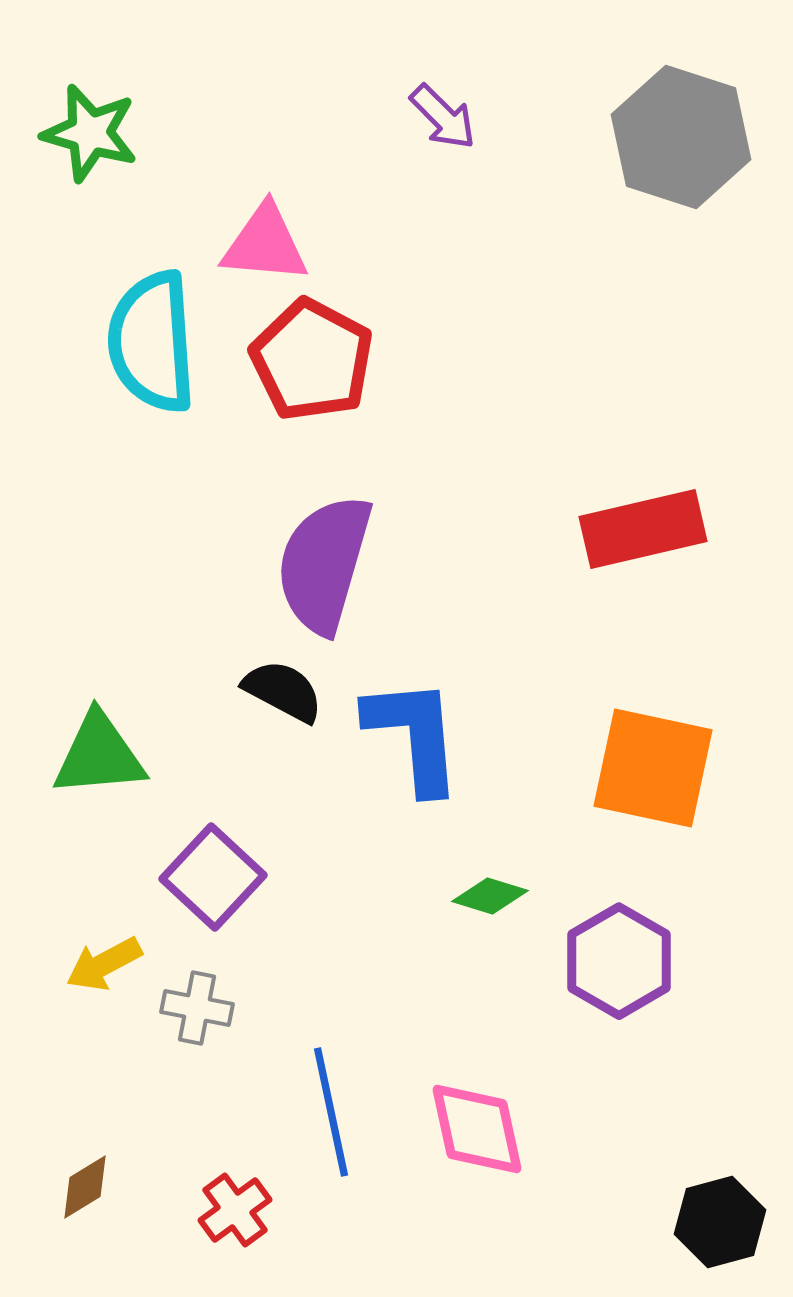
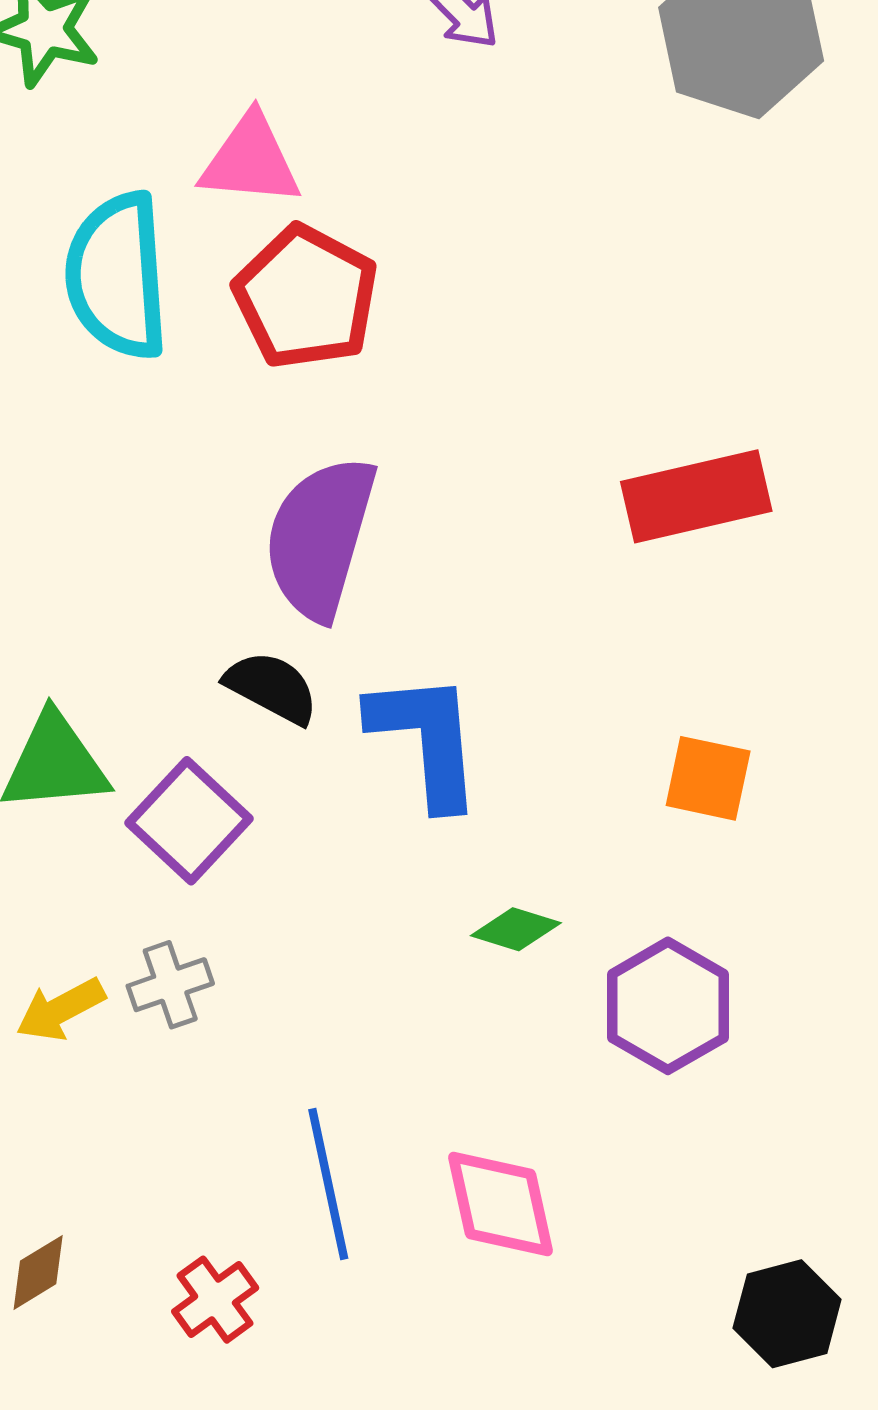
orange square: (653, 768) -> (708, 778), size x0.6
purple square: (213, 877) -> (189, 821), moved
gray cross: (197, 1008) -> (170, 985), moved, turned -30

